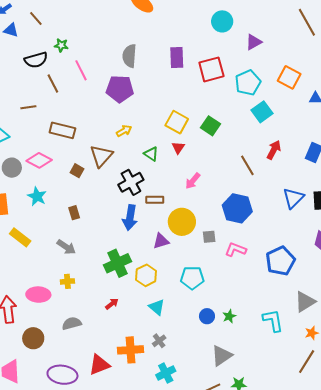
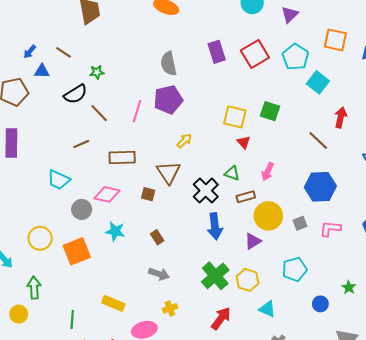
pink line: (81, 70) -> (137, 111), moved, turned 60
green triangle: (151, 154) -> (232, 173), moved
brown rectangle: (155, 200) -> (246, 197), moved
yellow rectangle: (20, 237) -> (113, 303), moved
red arrow: (112, 304) -> (221, 318), size x1.6
green star: (229, 316) -> (349, 287), moved

